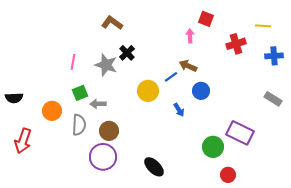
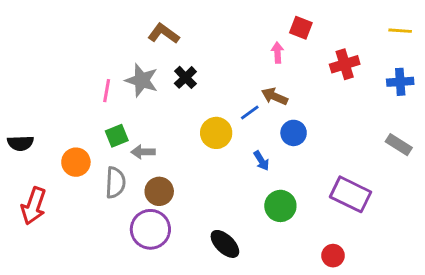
yellow line: (263, 26) -> (400, 31), moved
gray star: (106, 65) -> (142, 80), moved
green circle: (213, 147) -> (280, 206), moved

